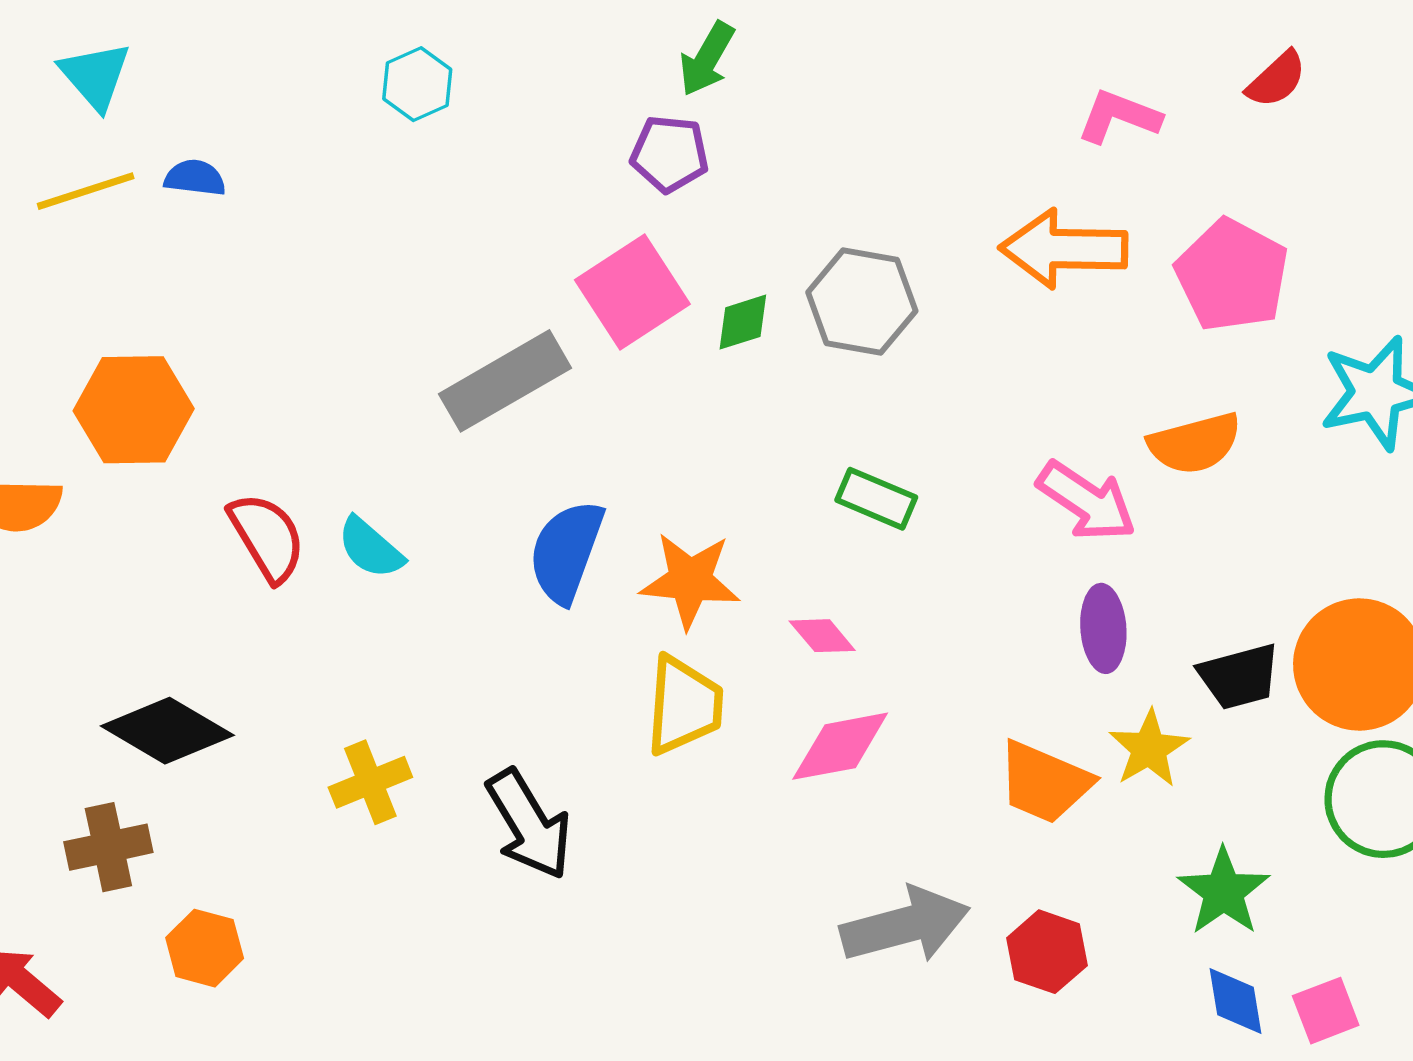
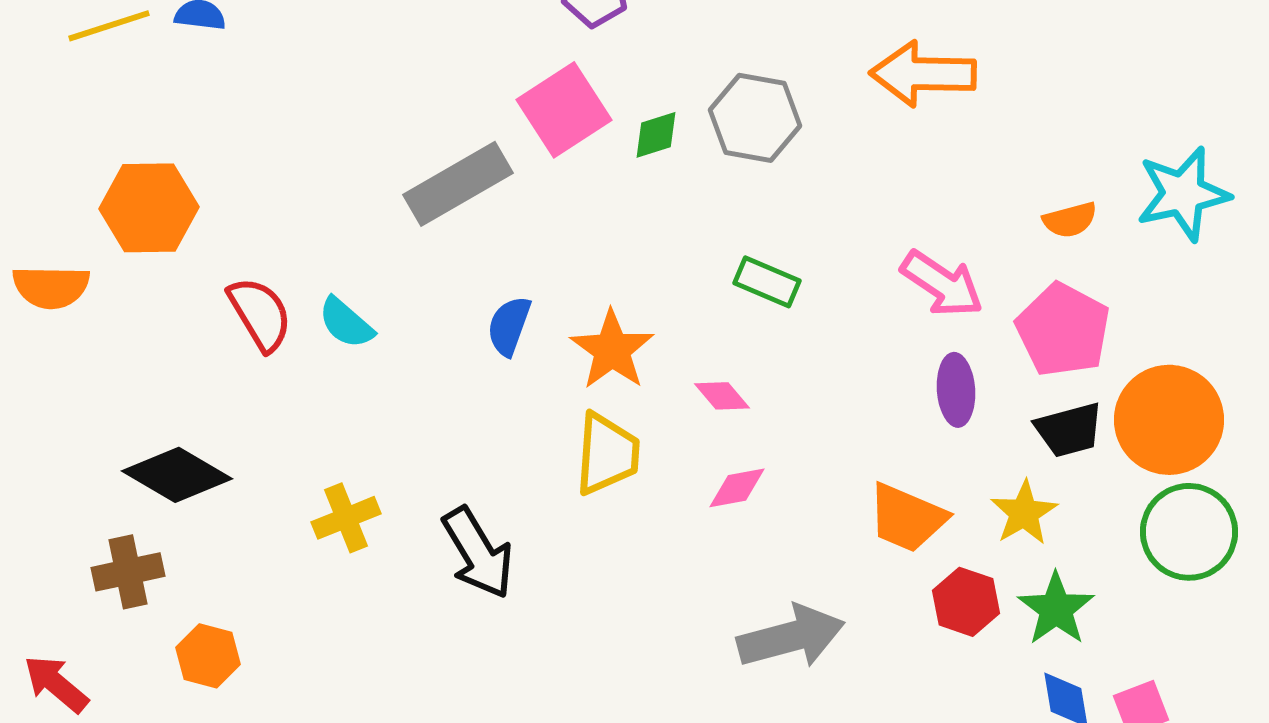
pink pentagon: (1232, 275) -> (1063, 330), moved
orange semicircle: (1195, 443) -> (1070, 220), moved, size x0.7
blue semicircle: (566, 552) -> (509, 326), size x0.7
orange star: (690, 580) -> (612, 350), turned 30
pink diamond: (840, 746) -> (737, 488), size x0.7
yellow star: (1149, 749) -> (1024, 513), moved
red hexagon: (1047, 952) -> (966, 602), moved

